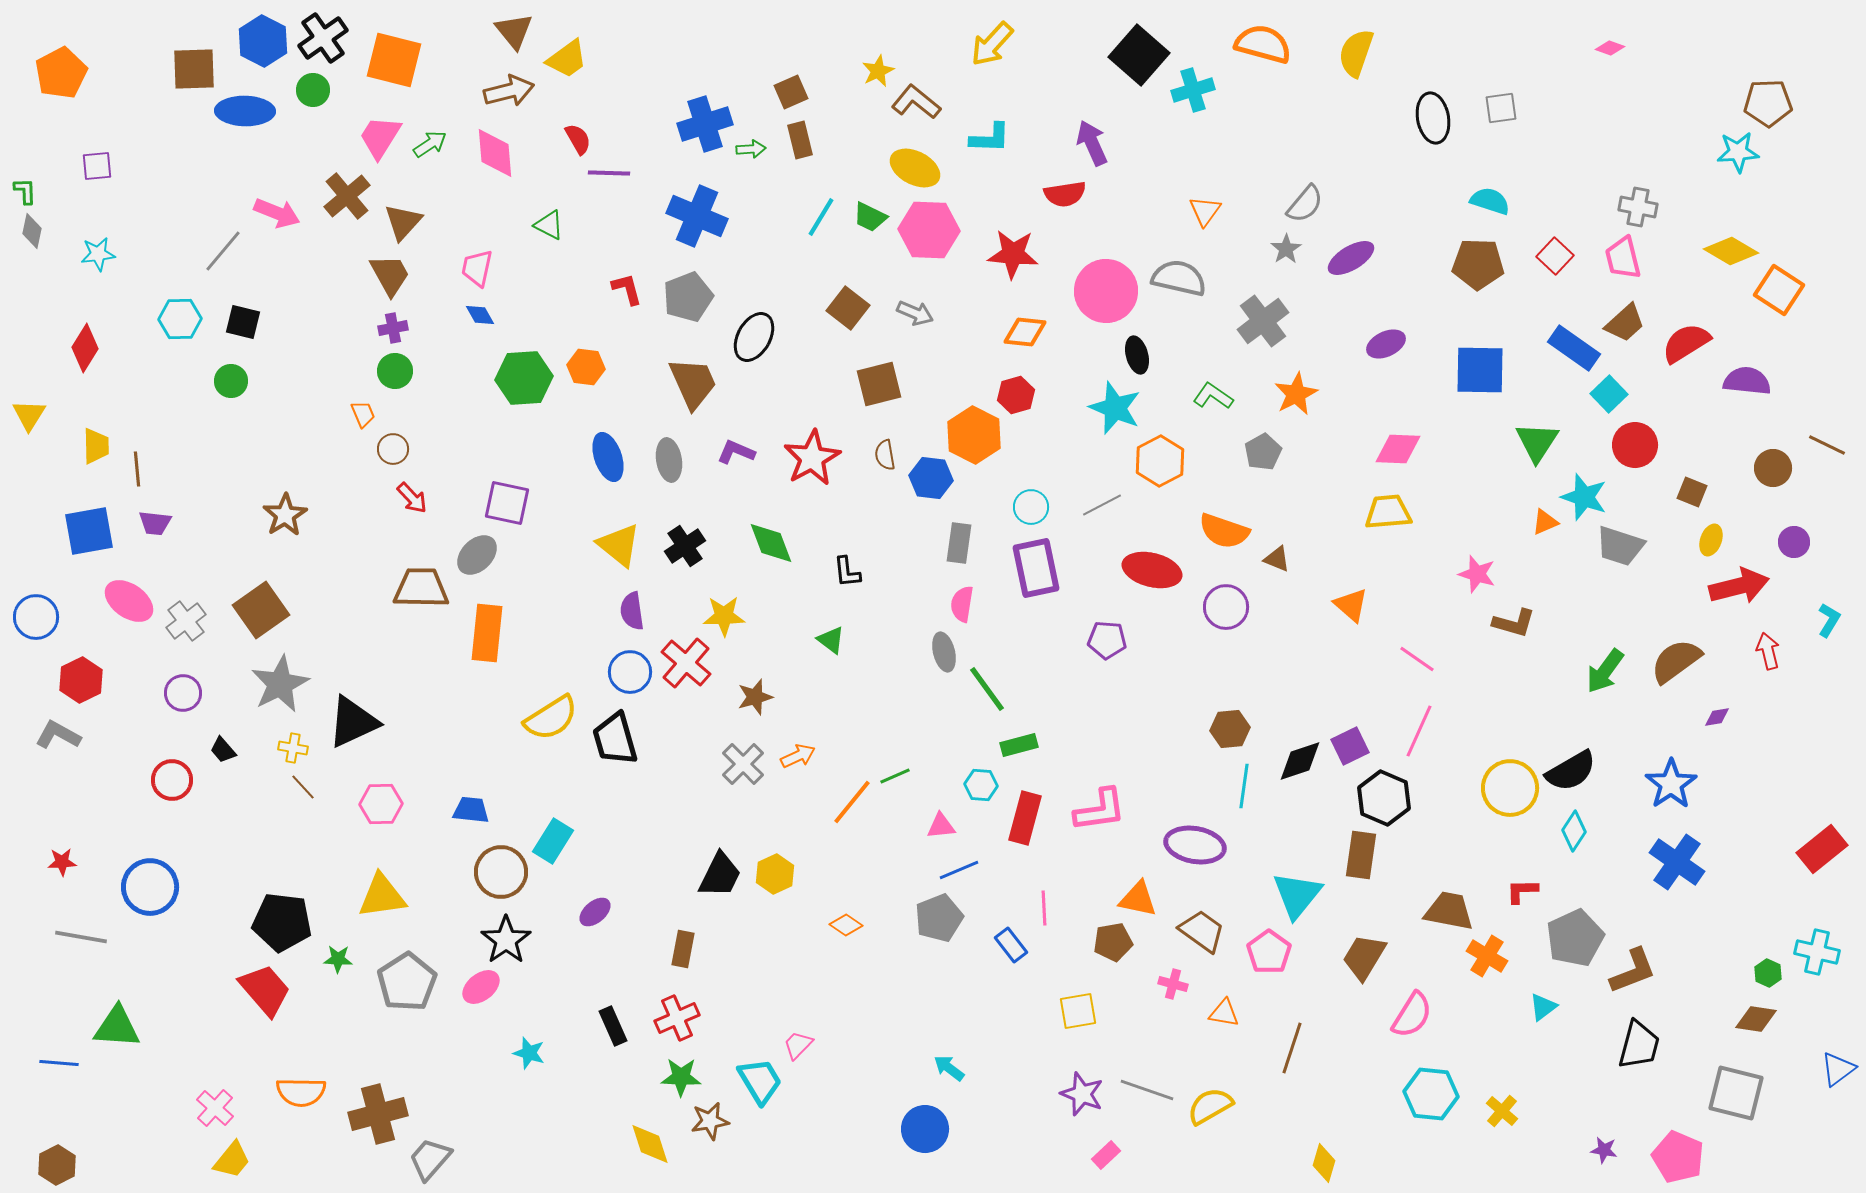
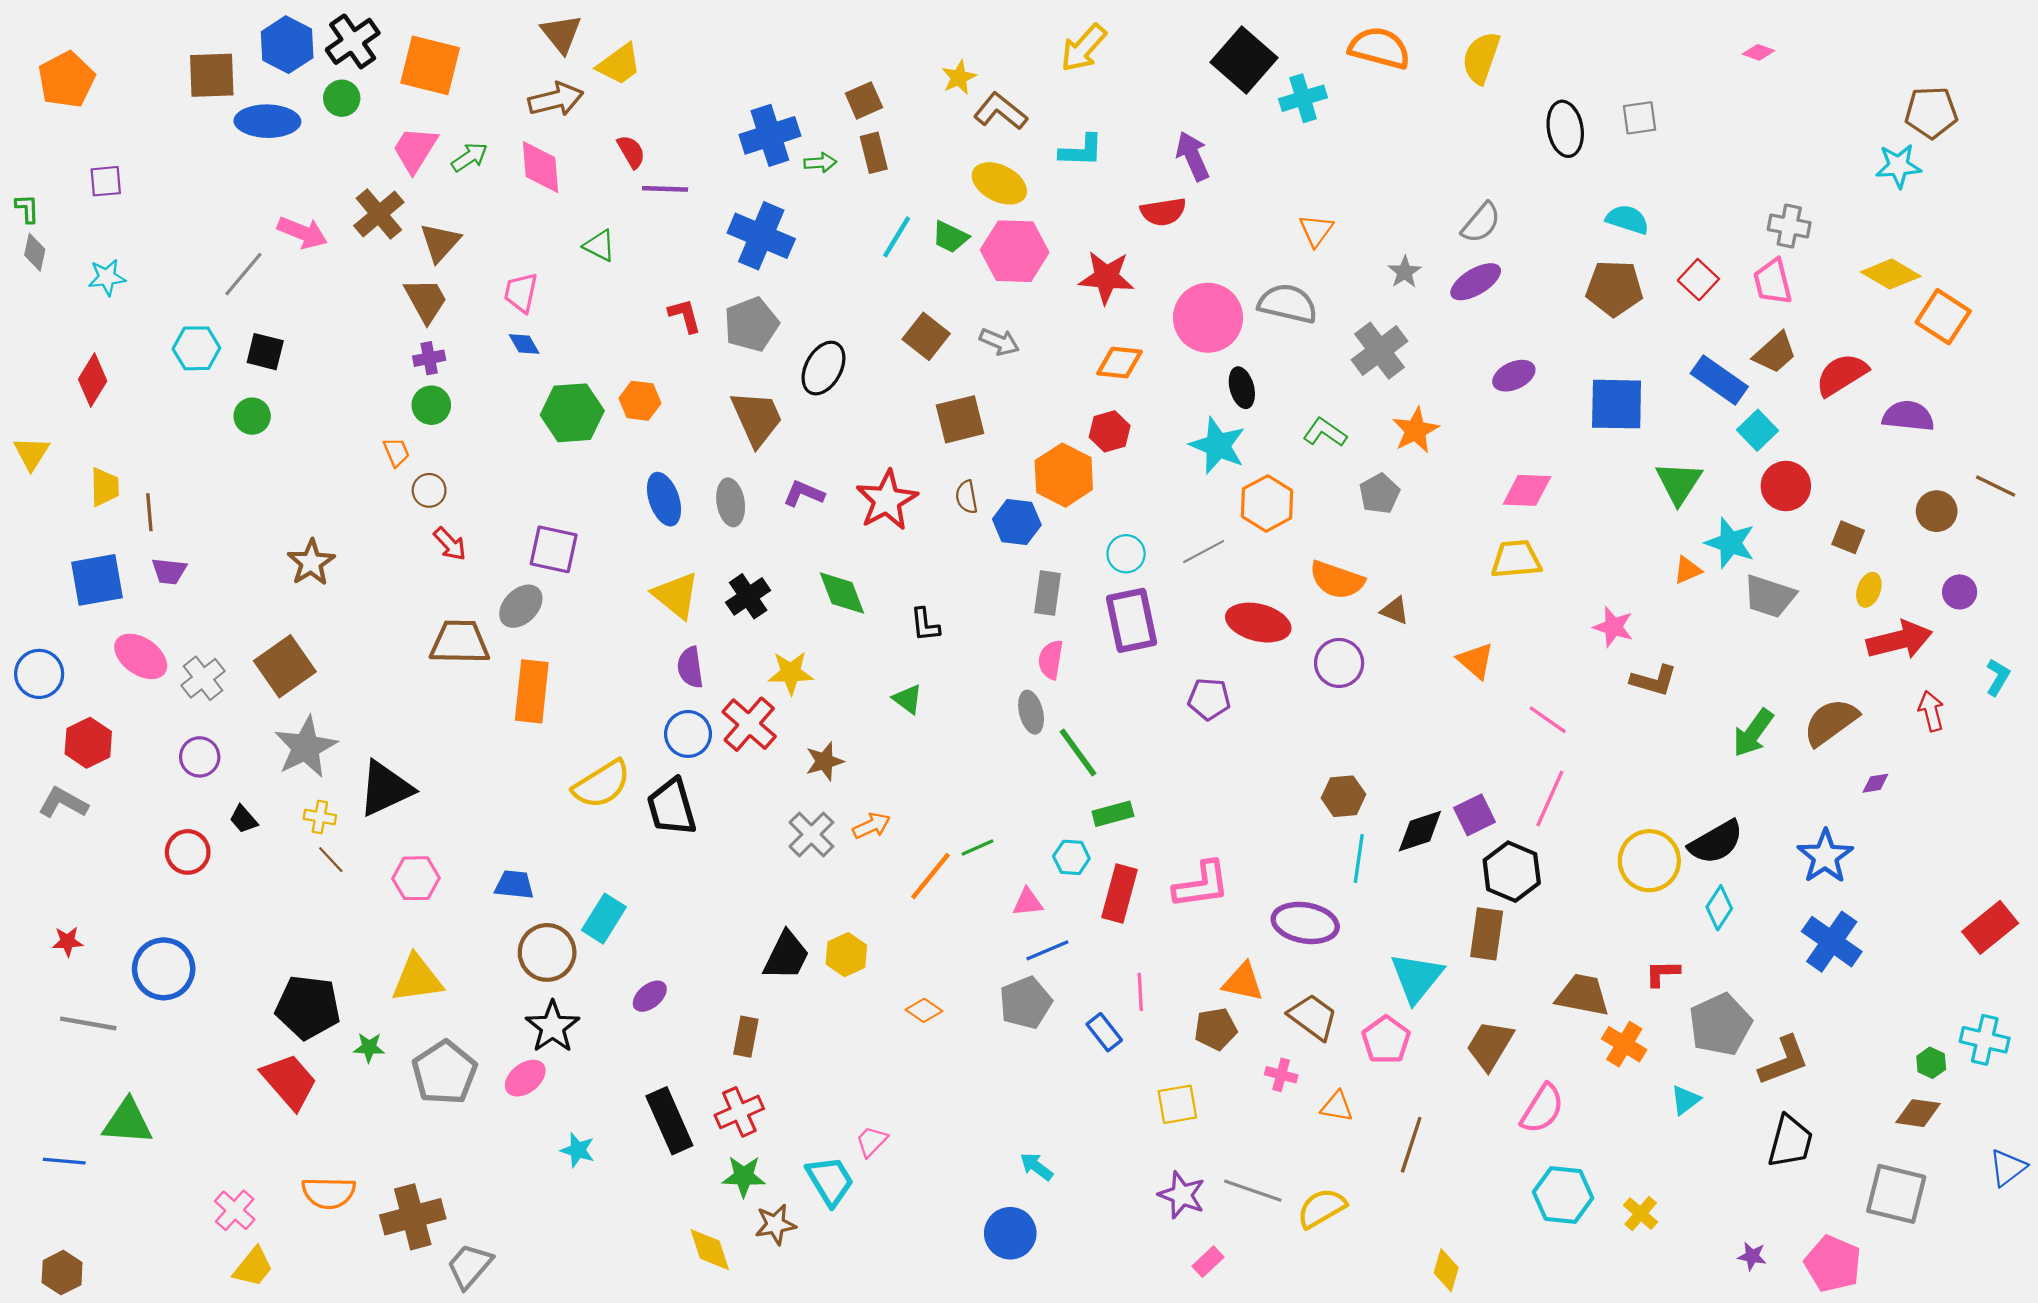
gray semicircle: (1305, 204) -> (1481, 223), moved
black rectangle: (613, 1026) -> (669, 1121), size x1.5

